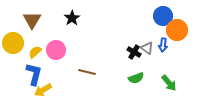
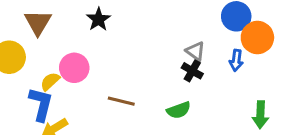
gray triangle: (147, 48) -> (195, 51), moved
yellow semicircle: (35, 52) -> (50, 81), moved
green semicircle: (136, 78) -> (179, 110), moved
green arrow: (169, 83) -> (260, 115), moved, turned 42

